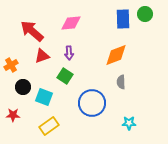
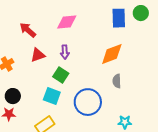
red arrow: (32, 31) -> (28, 30), size x0.7
black circle: (23, 87) -> (13, 96), moved
cyan square: (44, 97) -> (52, 96), moved

